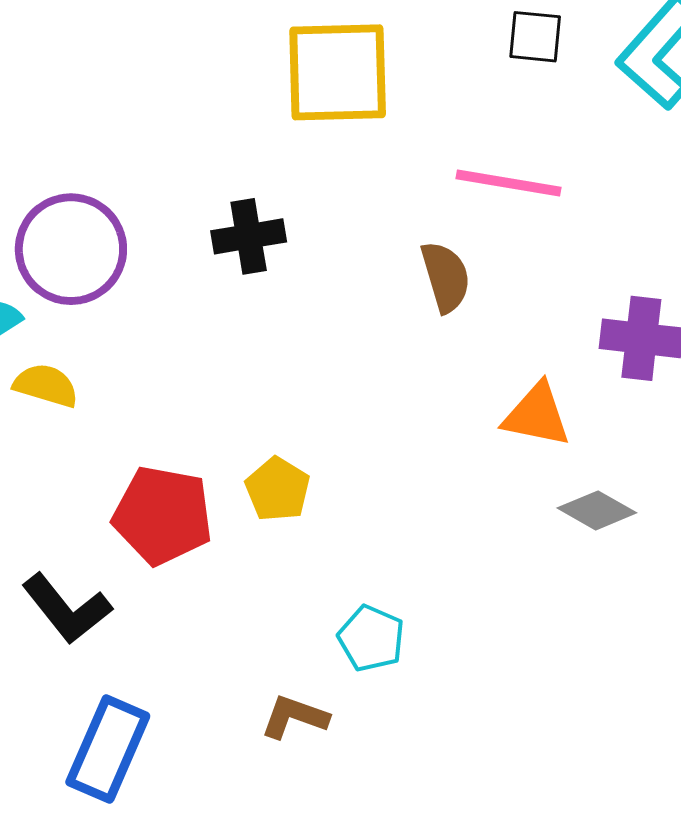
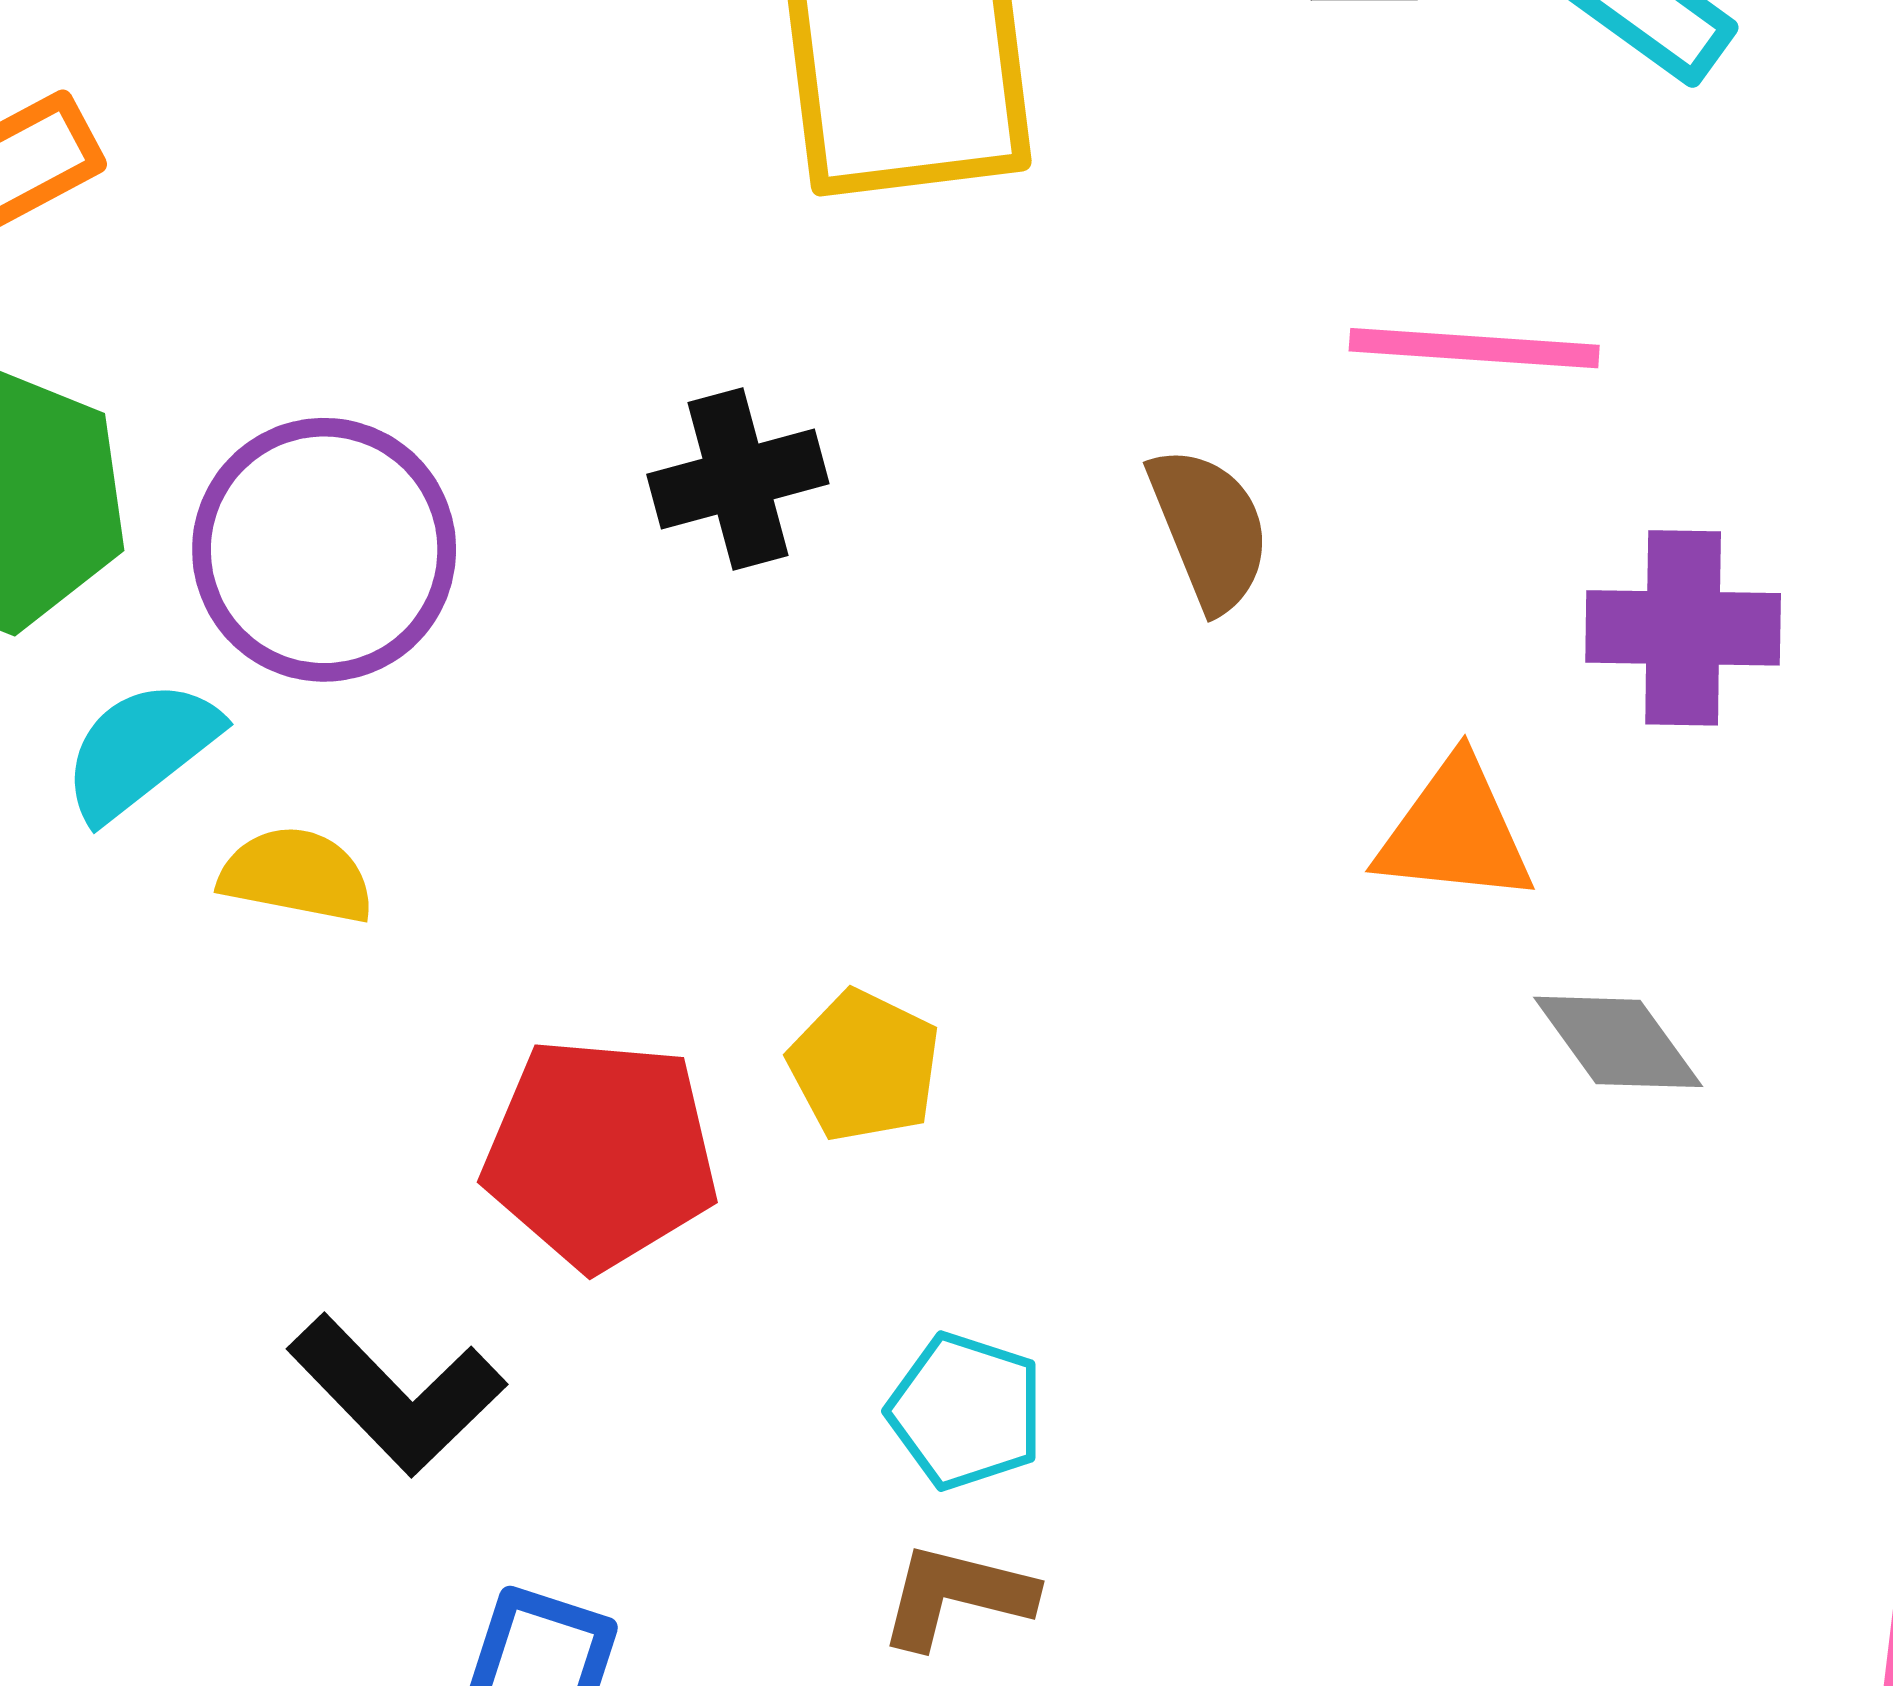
pink line: (508, 183) -> (1474, 348), moved
gray diamond: (597, 510) -> (1618, 1042), turned 30
cyan pentagon: (371, 638) -> (966, 1411), moved

